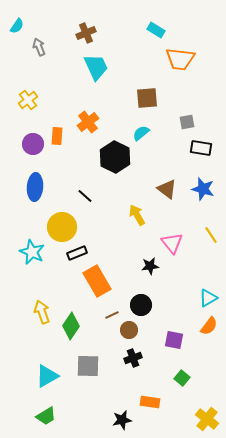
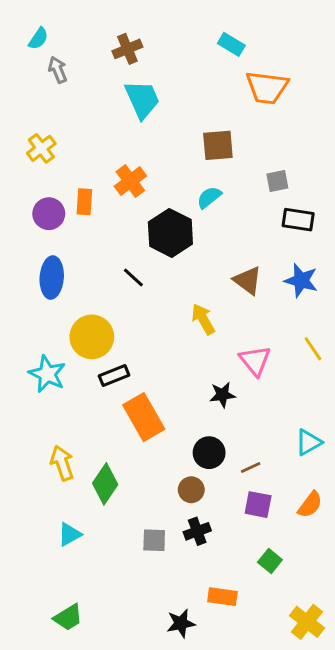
cyan semicircle: (17, 26) -> (38, 39), moved
black line: (85, 196) -> (133, 278), moved
brown line: (112, 315) -> (251, 467), moved
orange semicircle: (209, 326) -> (310, 505), moved
gray square: (88, 366) -> (154, 540), moved, size x0.7
cyan triangle: (47, 376) -> (70, 534), moved, size x0.7

